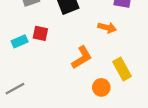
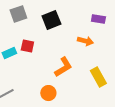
orange circle: (101, 87) -> (48, 93), moved

